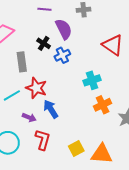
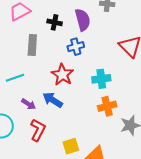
black cross: (44, 43) -> (55, 22), moved, turned -32
red star: (36, 88) -> (62, 75), moved
blue arrow: (51, 109) -> (53, 100), turned -36

